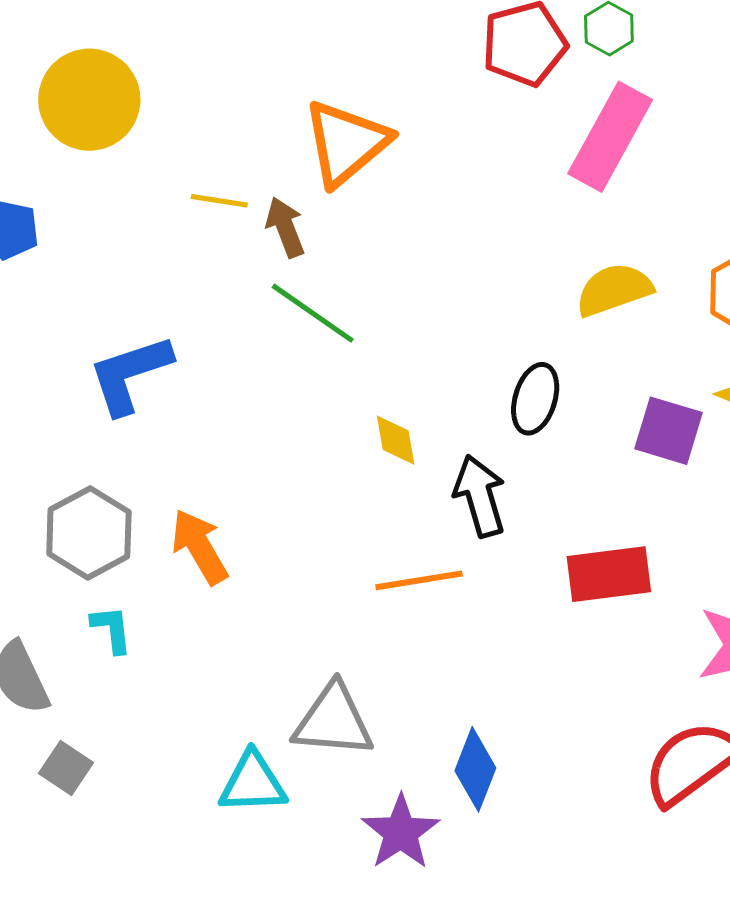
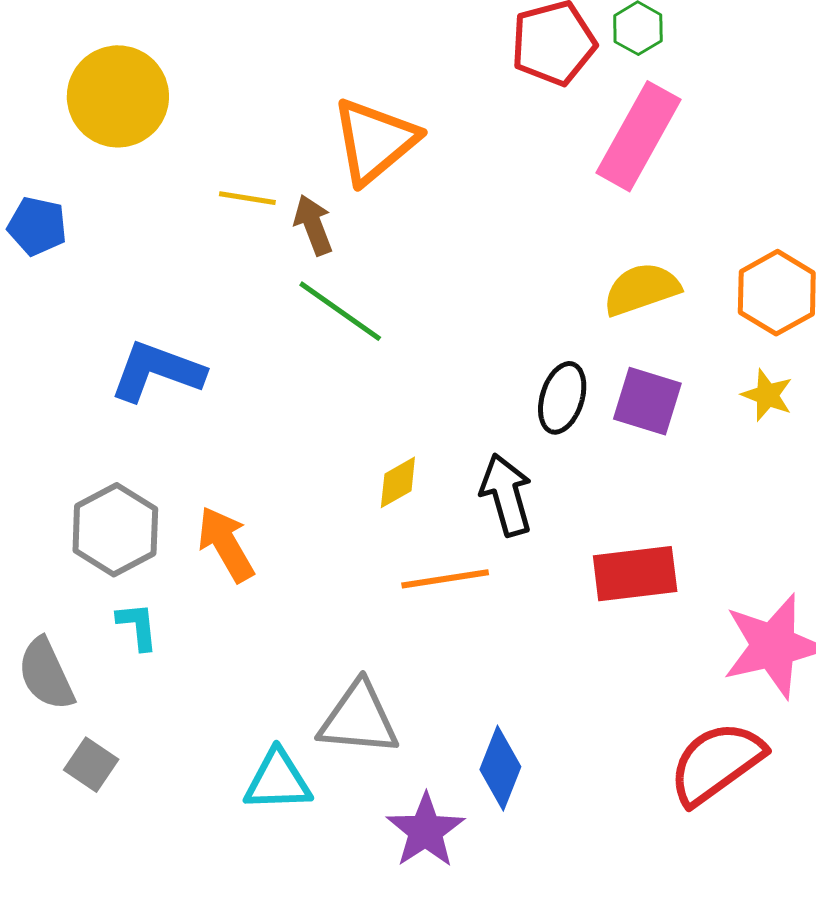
blue L-shape: (130, 374) -> (157, 371), turned 38
purple square: (668, 431) -> (647, 401), moved
yellow diamond: (396, 440) -> (398, 482), moved, turned 70

